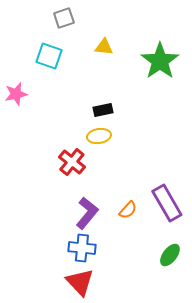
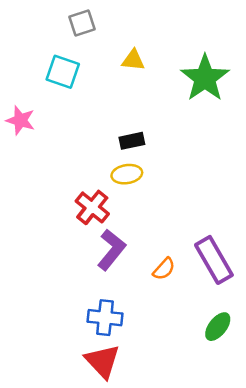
pink star: (16, 94) -> (20, 120), turned 30
purple L-shape: (87, 213) -> (111, 250), moved

